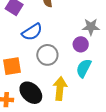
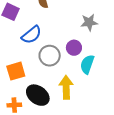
purple circle: (81, 44) -> (74, 48), moved

